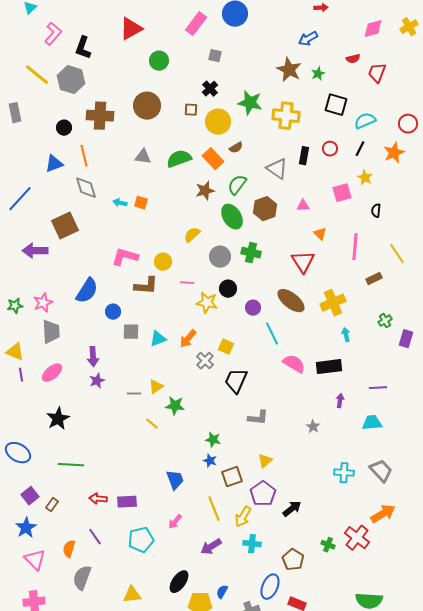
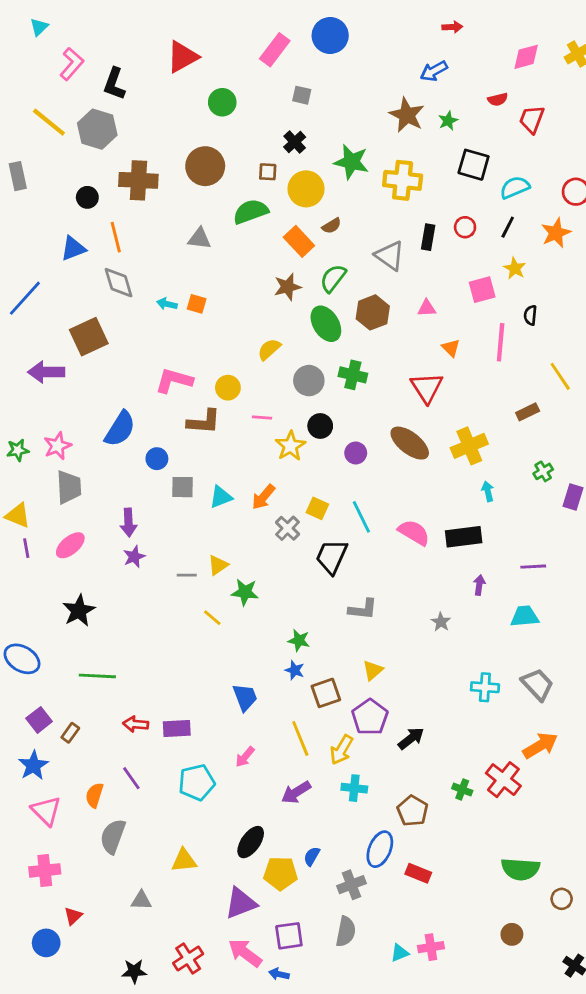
green semicircle: (179, 159) -> (251, 212), moved
pink line: (355, 247) -> (501, 342), moved
yellow star: (207, 303) -> (290, 446), turned 30
cyan line: (272, 334) -> (361, 517), moved

